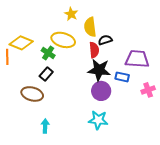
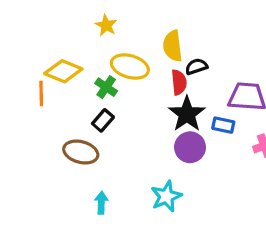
yellow star: (71, 14) -> (106, 25), moved
black star: (99, 70) -> (187, 114), turned 30
cyan star: (98, 120) -> (166, 196), moved, turned -30

